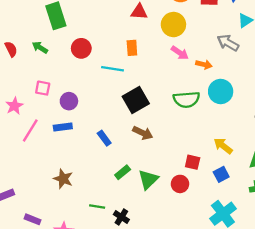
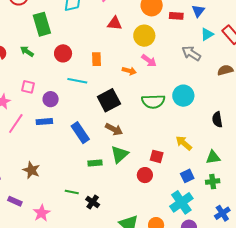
orange rectangle: (132, 48) -> (97, 59), moved
orange arrow: (204, 64) -> (129, 71), moved
cyan line: (113, 69) -> (77, 81), moved
blue rectangle: (104, 138) -> (80, 133), size x1.5
green rectangle: (123, 172) -> (95, 163), turned 32
blue square: (221, 174) -> (187, 176), moved
brown star: (63, 179) -> (31, 170), moved
green triangle: (148, 179) -> (120, 154), moved

